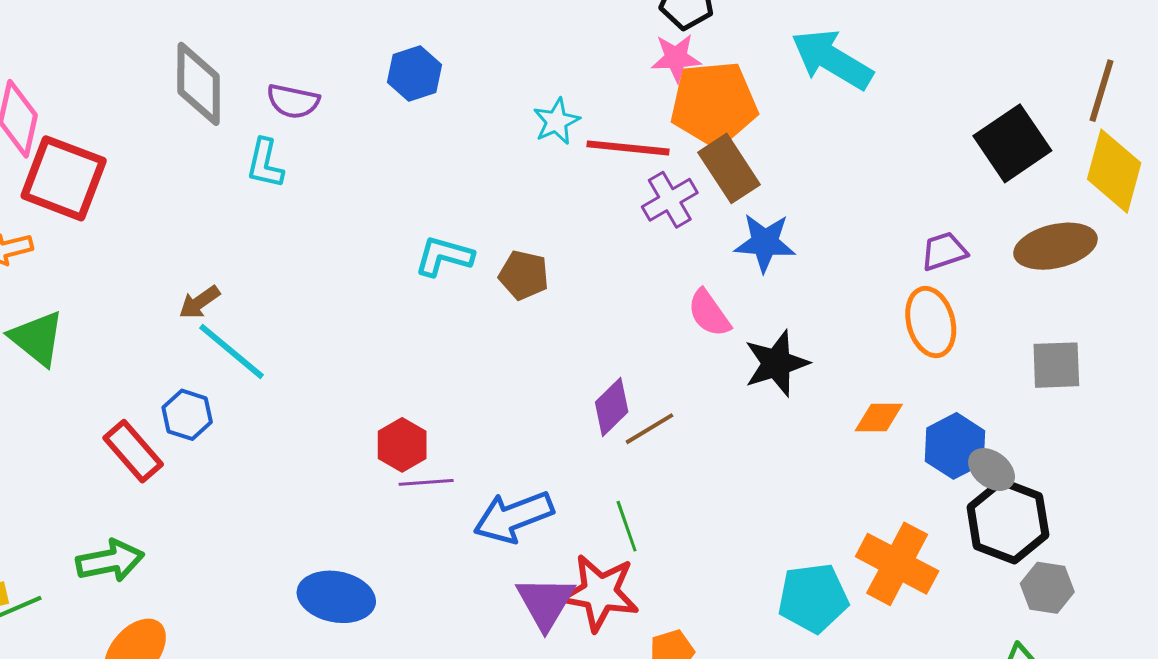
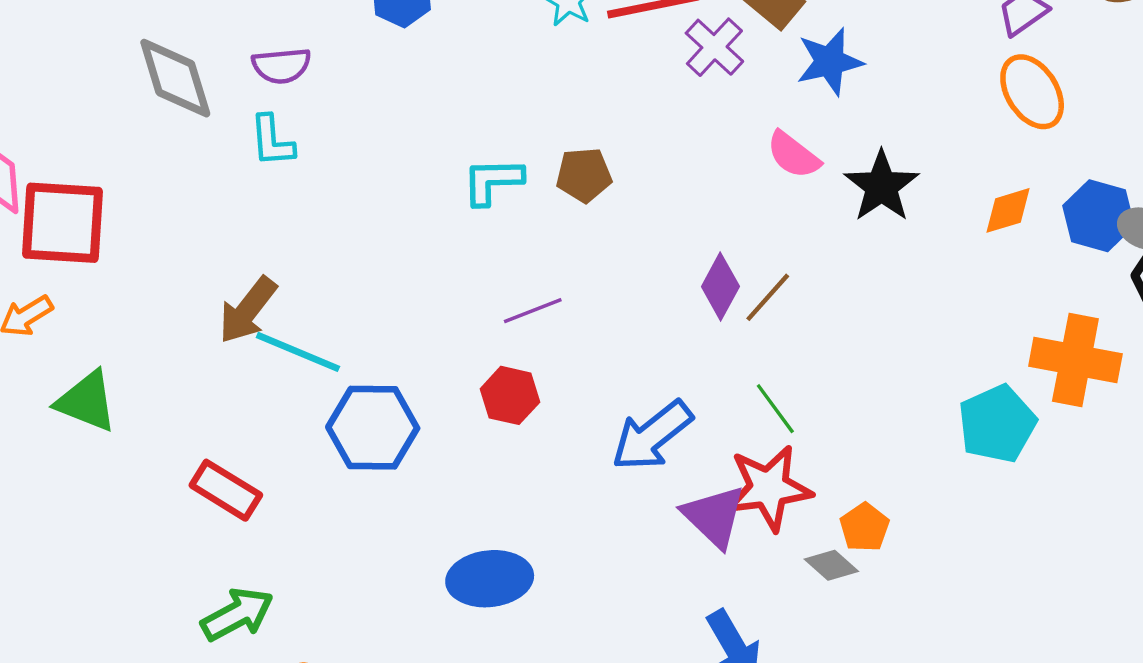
brown arrow: (199, 302) -> (248, 310), size x1.5
blue hexagon: (187, 415) -> (373, 428), moved, size x1.6
purple line: (426, 482) -> (533, 311), moved

